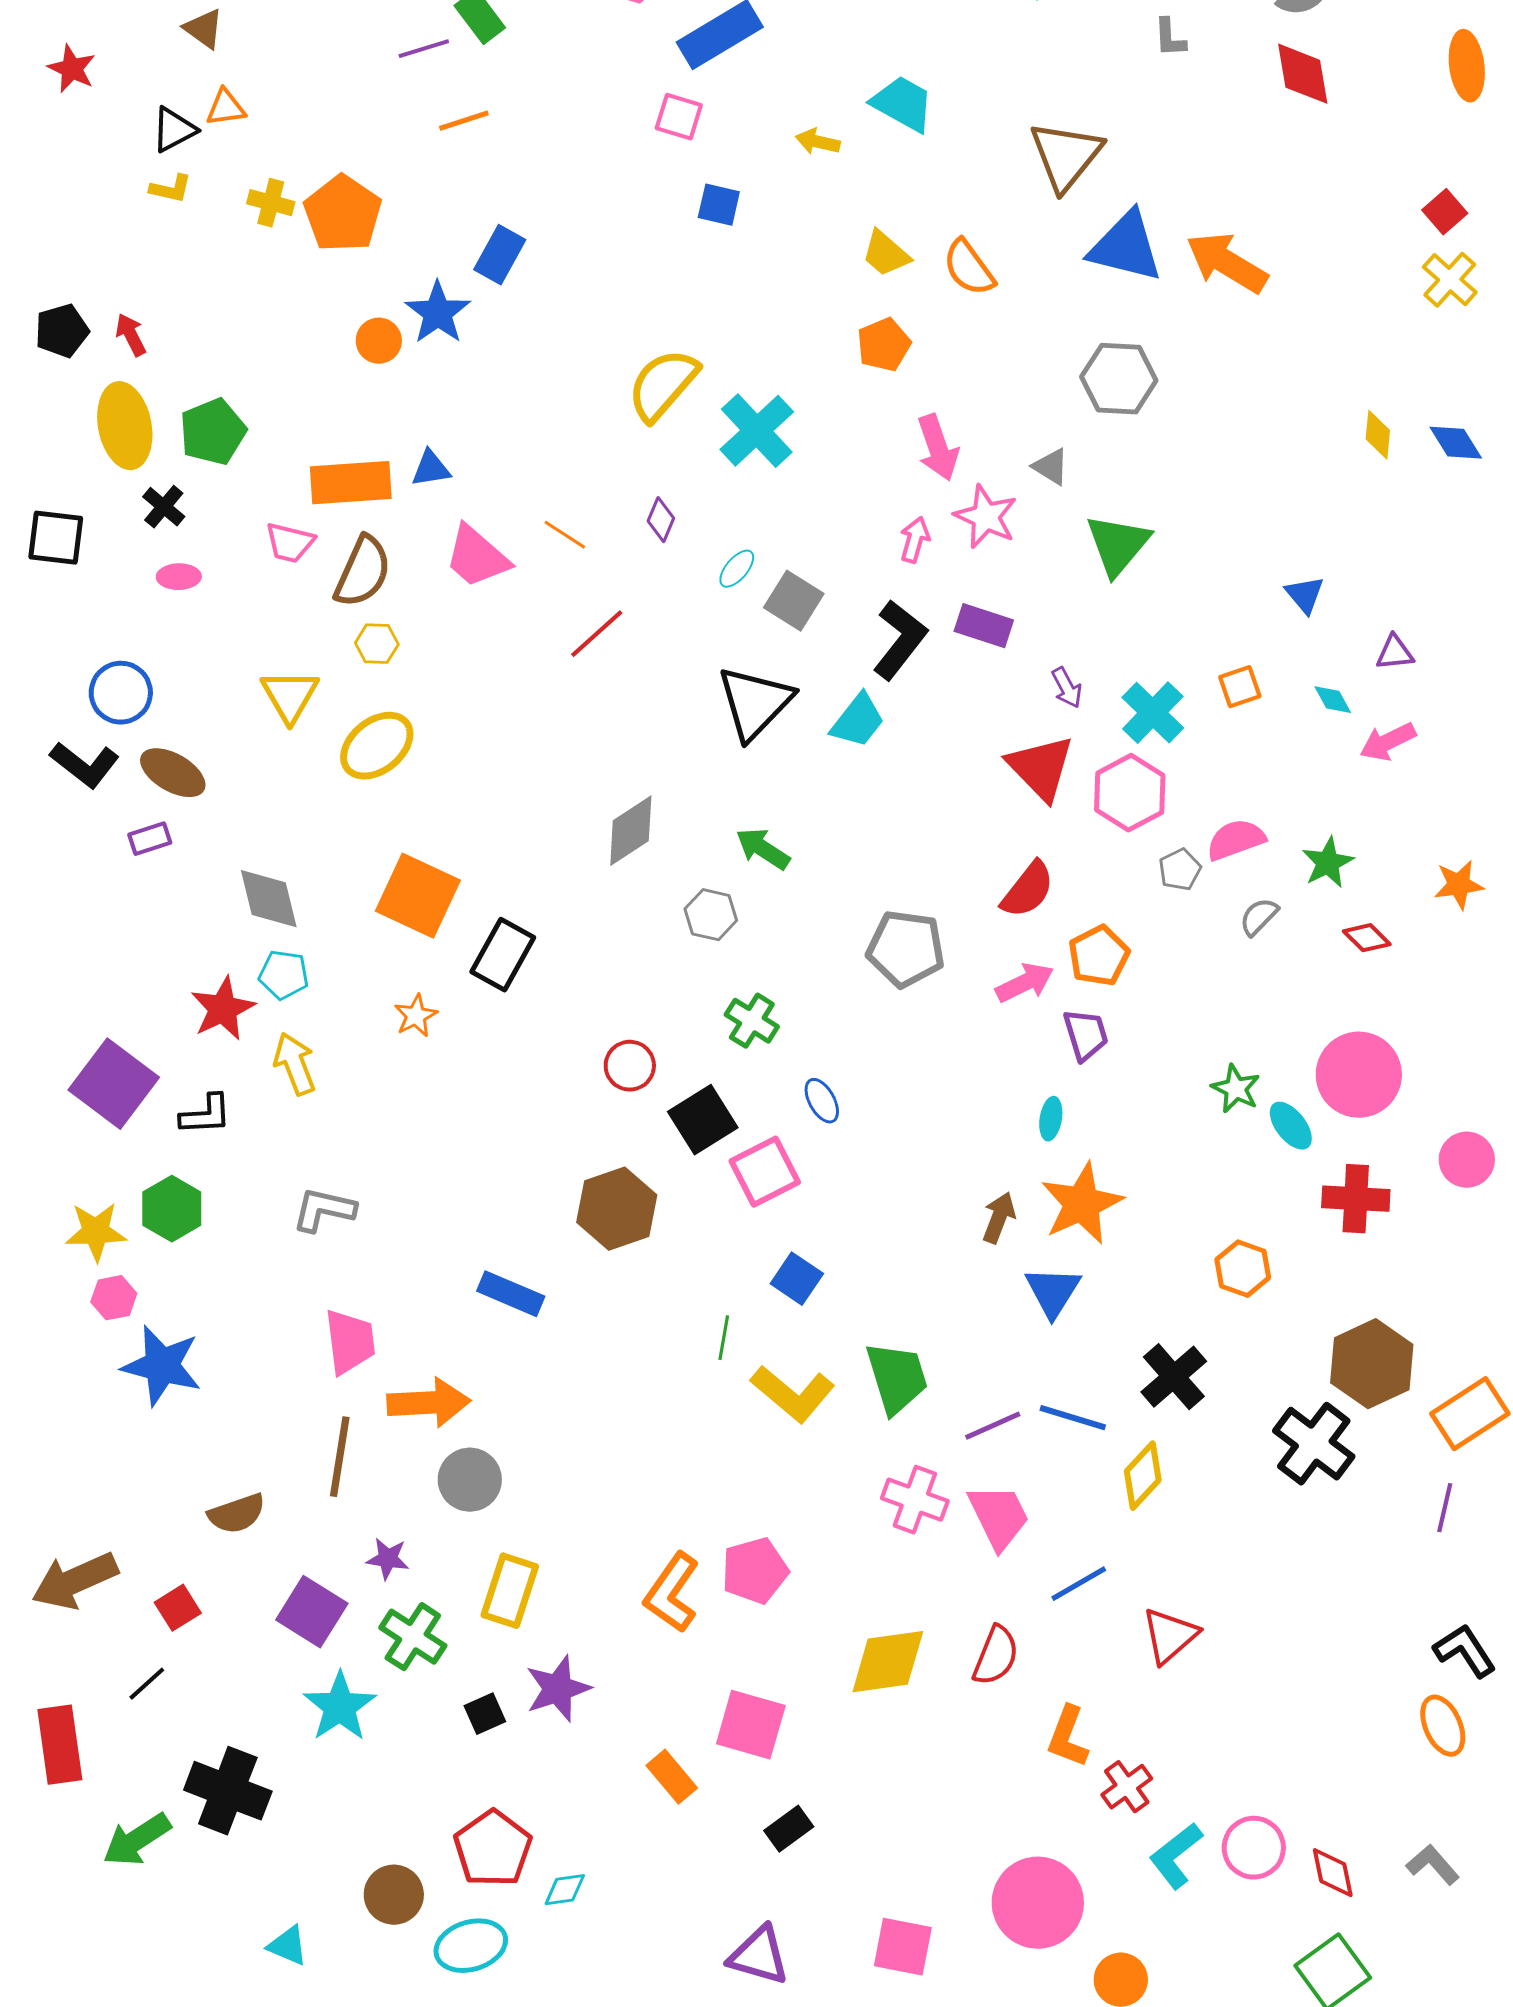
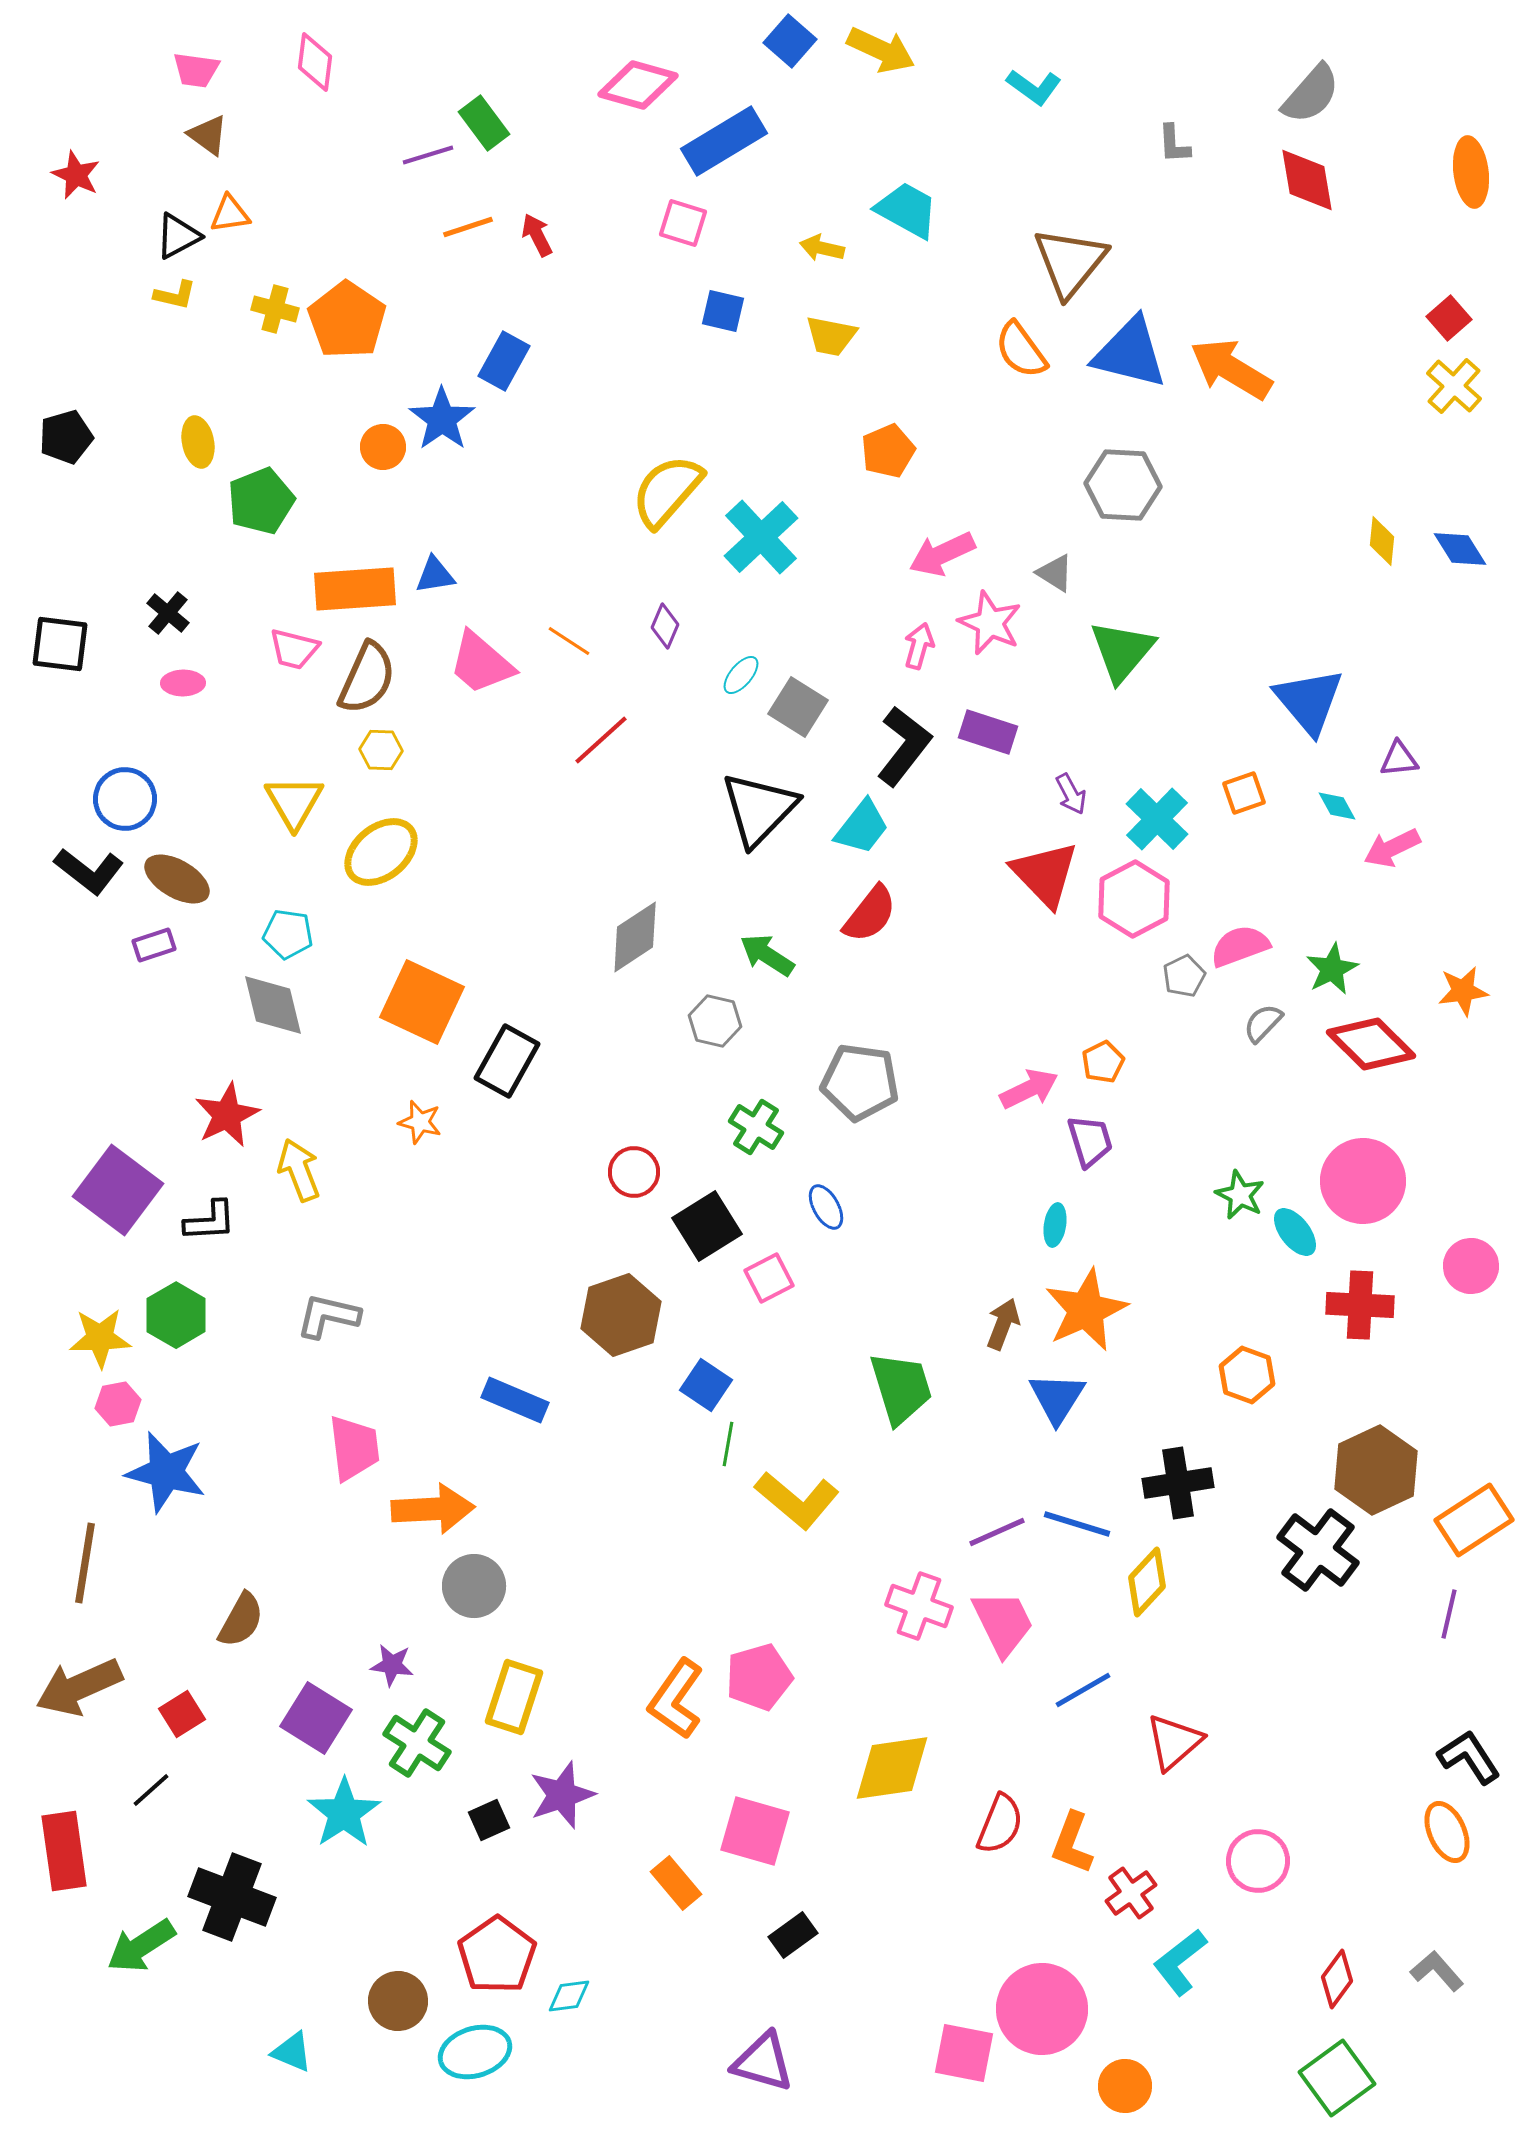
yellow trapezoid: (886, 254) -> (831, 336), moved, turned -30
orange semicircle: (969, 268) -> (1021, 350), moved
red arrow: (131, 335) -> (537, 235), moved
yellow ellipse: (125, 426) -> (198, 442), moved, size x0.6
green pentagon: (213, 432) -> (261, 501), moved
pink arrow: (938, 448) -> (942, 554), turned 84
blue triangle: (1305, 595) -> (1309, 701), size x1.8
red semicircle: (1028, 890) -> (870, 914), moved
red diamond: (1367, 938) -> (1371, 1044), size x1.8
gray pentagon: (906, 949) -> (860, 1082), moved
orange pentagon: (1099, 956) -> (1103, 1062), size x0.7
cyan pentagon: (284, 975) -> (288, 934), moved
orange star: (416, 1016) -> (420, 1122), turned -30
pink square: (765, 1172) -> (769, 1278), size x0.7
blue square: (797, 1279) -> (706, 1385), moved
black cross: (1174, 1377) -> (1178, 1483), turned 32
green trapezoid: (897, 1378) -> (901, 1388), moved
brown line: (340, 1457) -> (85, 1563), moved
brown semicircle: (237, 1514) -> (241, 1620), turned -42
red semicircle: (996, 1656) -> (1000, 1824), moved
pink circle: (1254, 1848) -> (1258, 1861), moved
red diamond: (1333, 1873) -> (1337, 1979), turned 48
pink square: (903, 1947) -> (964, 2053), moved

